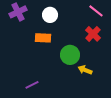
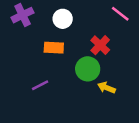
red cross: (93, 34) -> (100, 45), moved
purple line: (32, 85) -> (40, 85), moved

